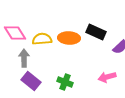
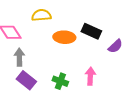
yellow semicircle: (42, 39) -> (41, 15), moved
pink arrow: (107, 77) -> (90, 76), moved, turned 108

